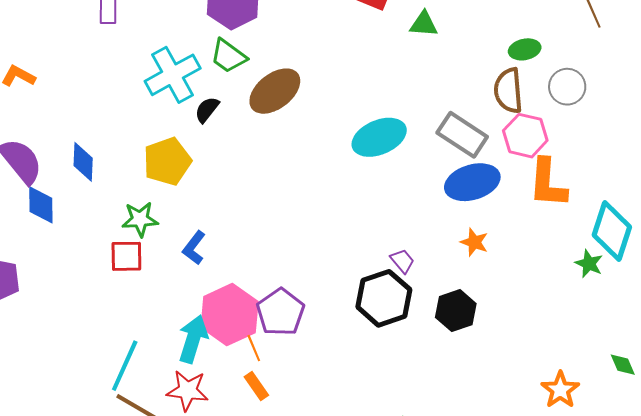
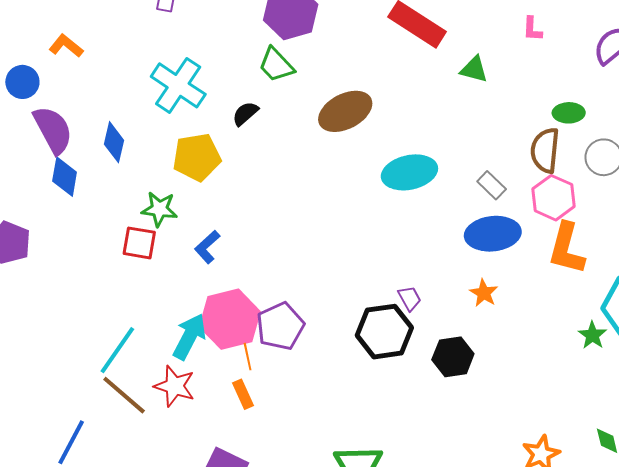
cyan cross: (173, 75) -> (178, 85), moved, turned -38
brown ellipse: (275, 91) -> (345, 111), moved
gray rectangle: (462, 135) -> (492, 185), size x0.6

